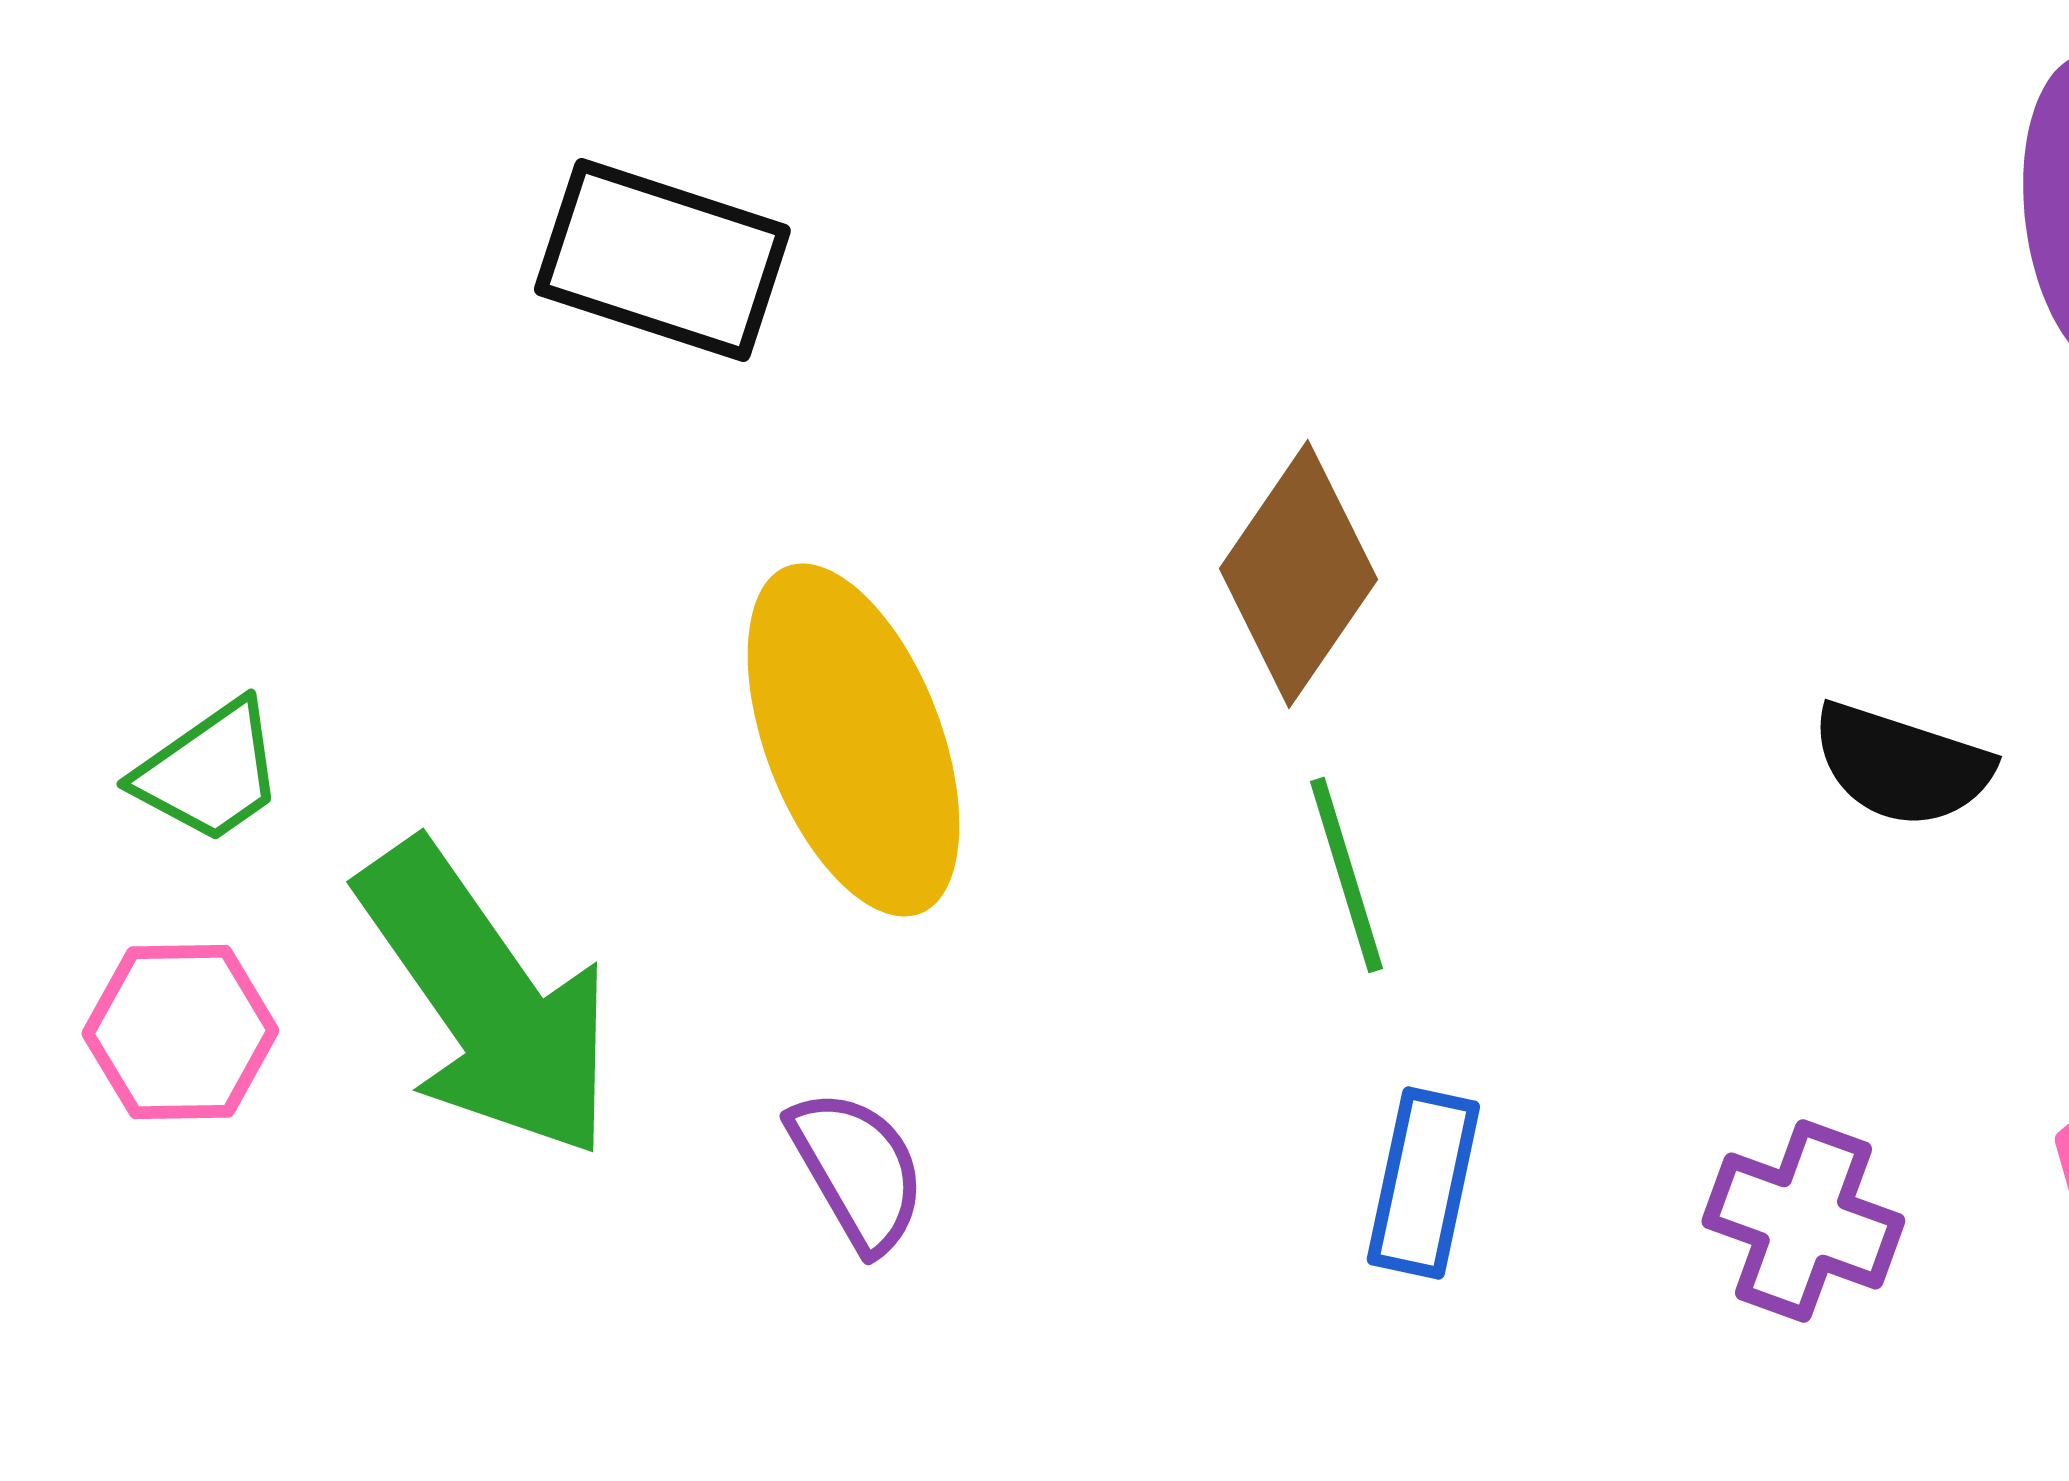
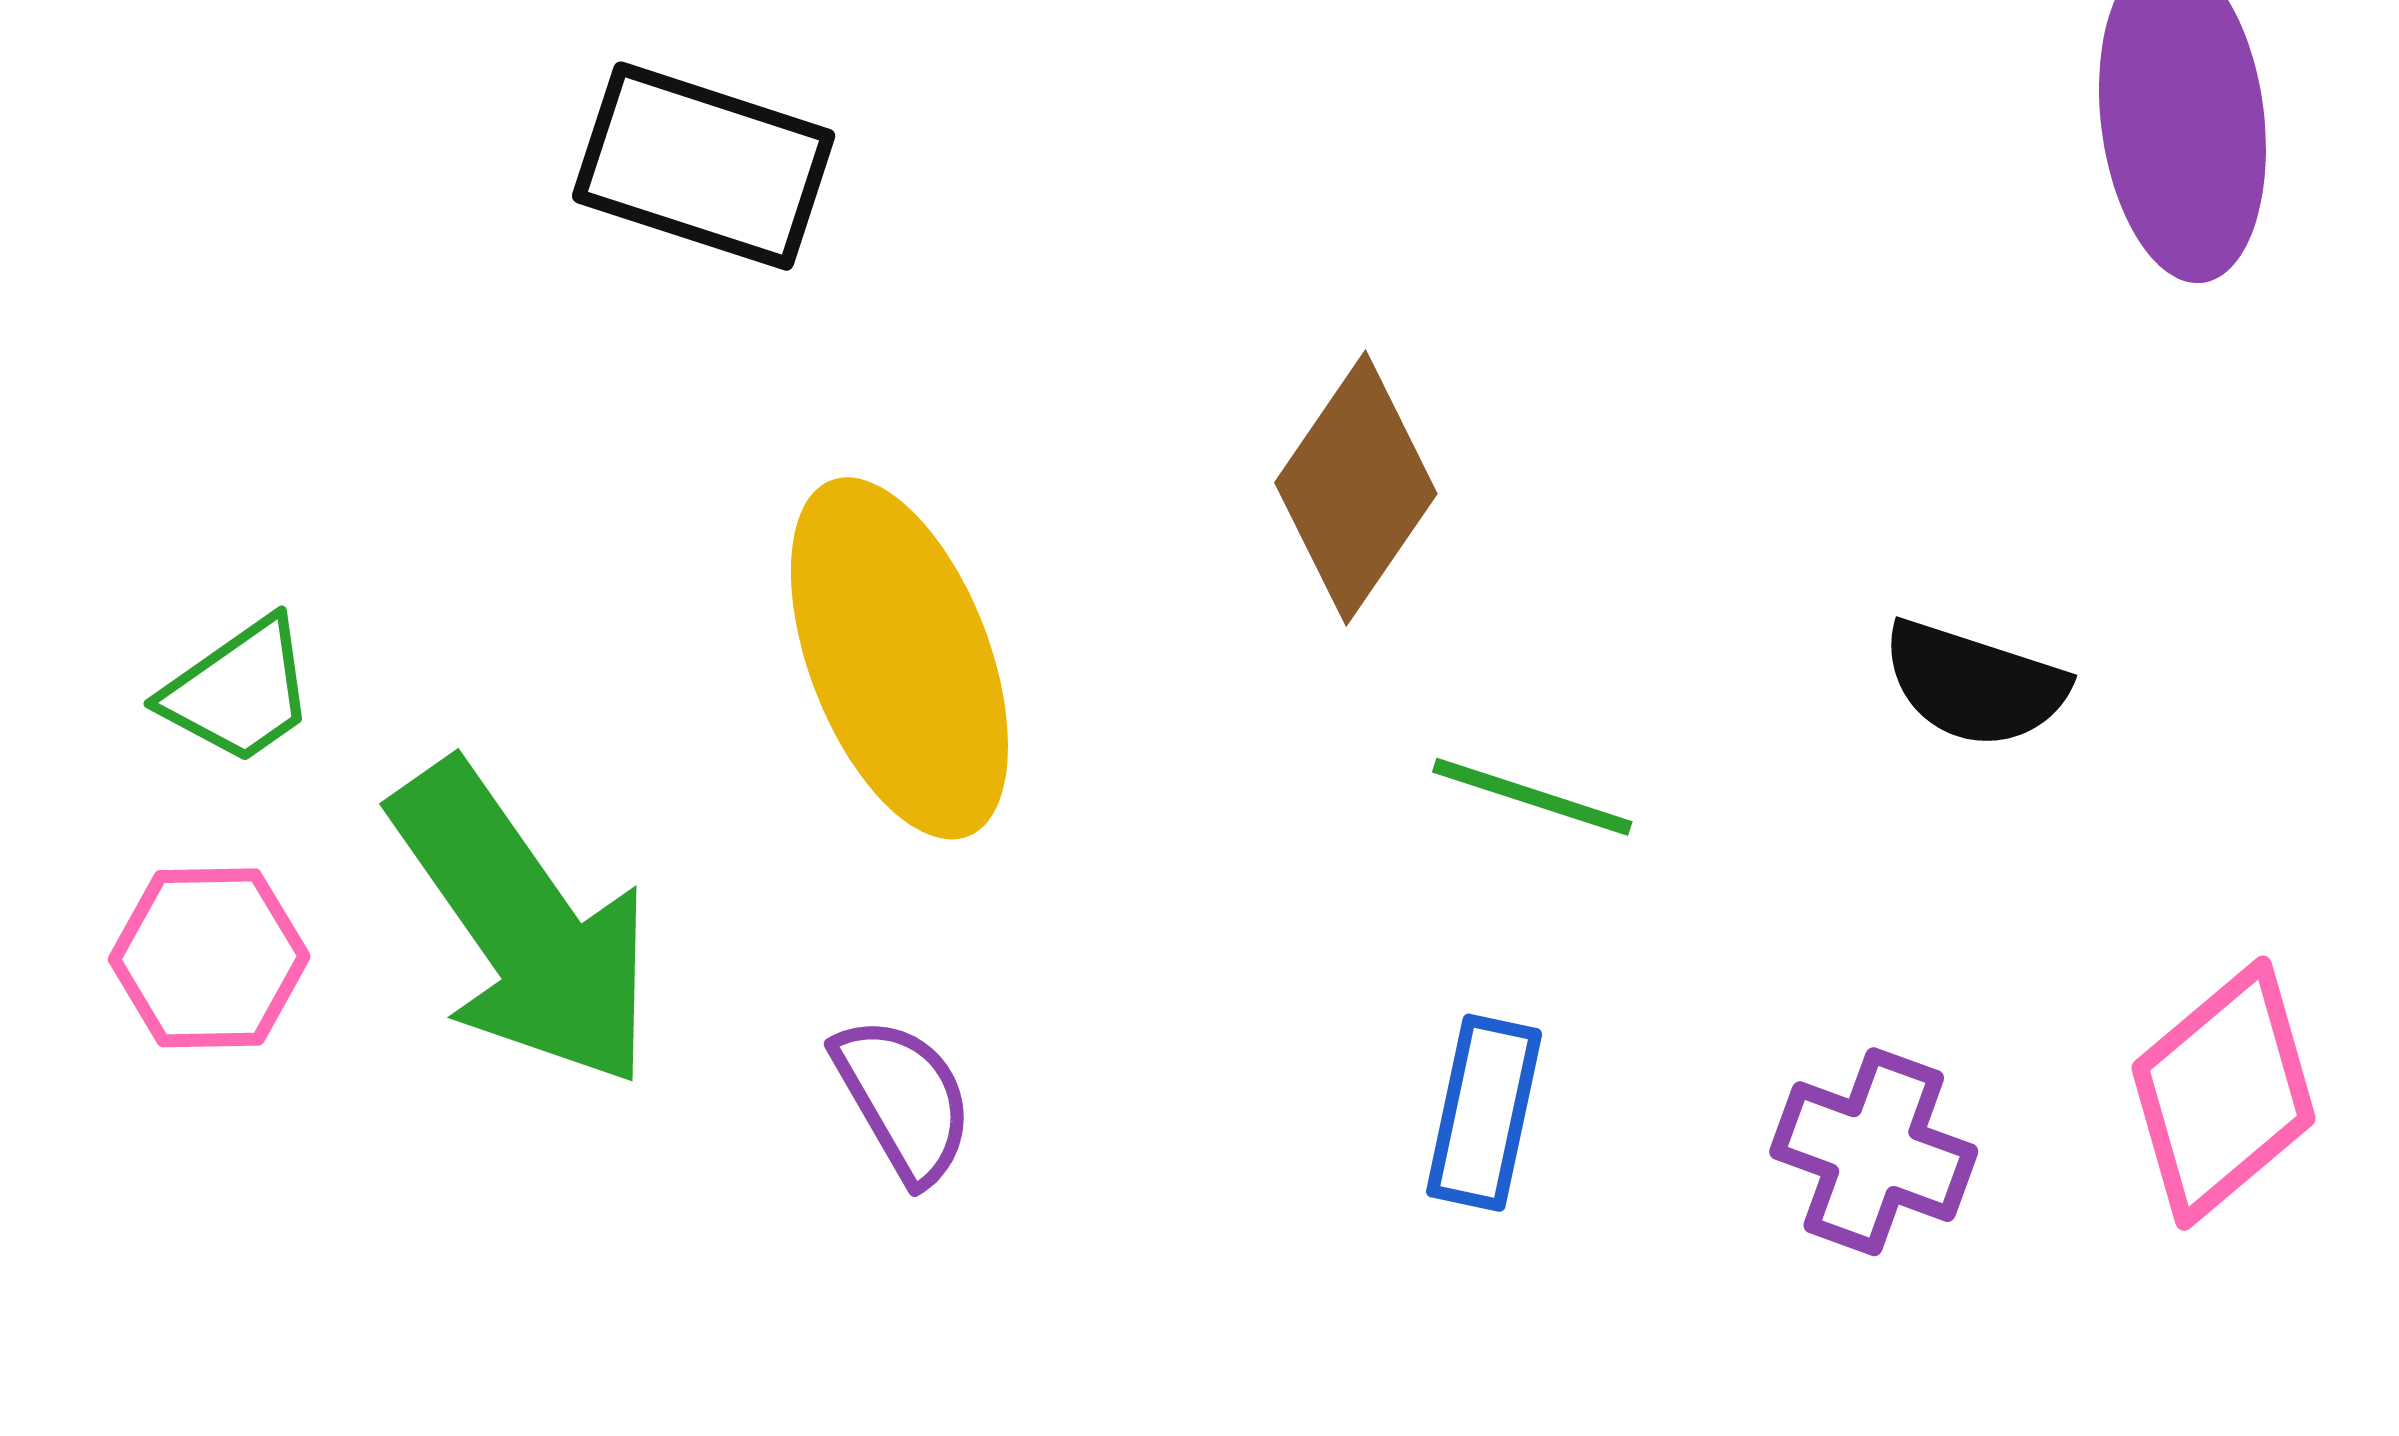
green line: (1346, 875) -> (1532, 797), moved, turned -55

